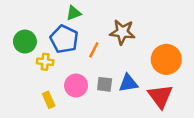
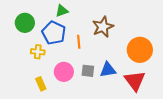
brown star: (122, 32) -> (103, 27), turned -30
green circle: (25, 42) -> (25, 23), moved
orange line: (94, 50) -> (79, 42), turned -32

